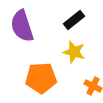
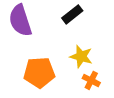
yellow star: (74, 52) -> (81, 56), moved

